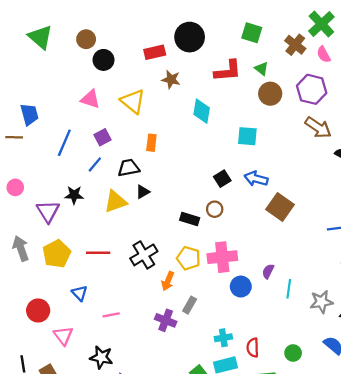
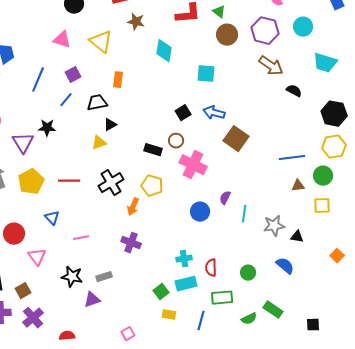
yellow triangle: (115, 202) -> (99, 143), moved, size x0.7
pink cross: (222, 257) -> (193, 165), moved, turned 32
gray rectangle: (190, 305) -> (104, 277), moved, turned 42

